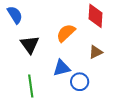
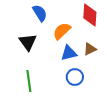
blue semicircle: (15, 15) -> (40, 13), moved
blue triangle: (62, 68) -> (69, 53), moved

